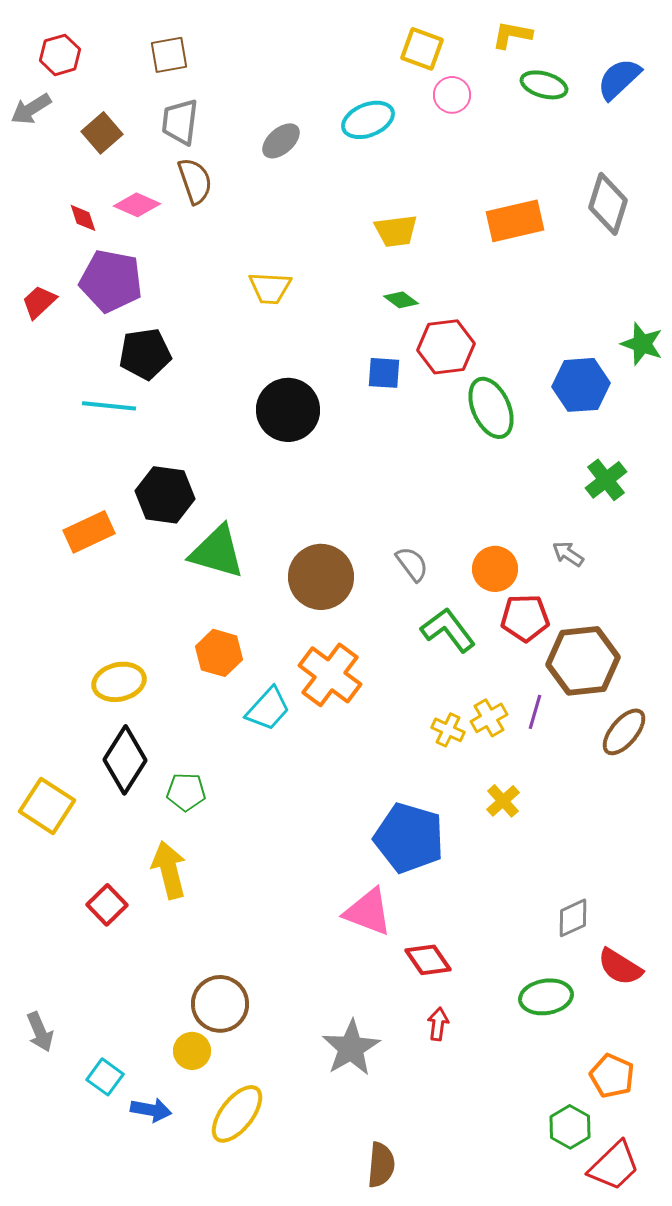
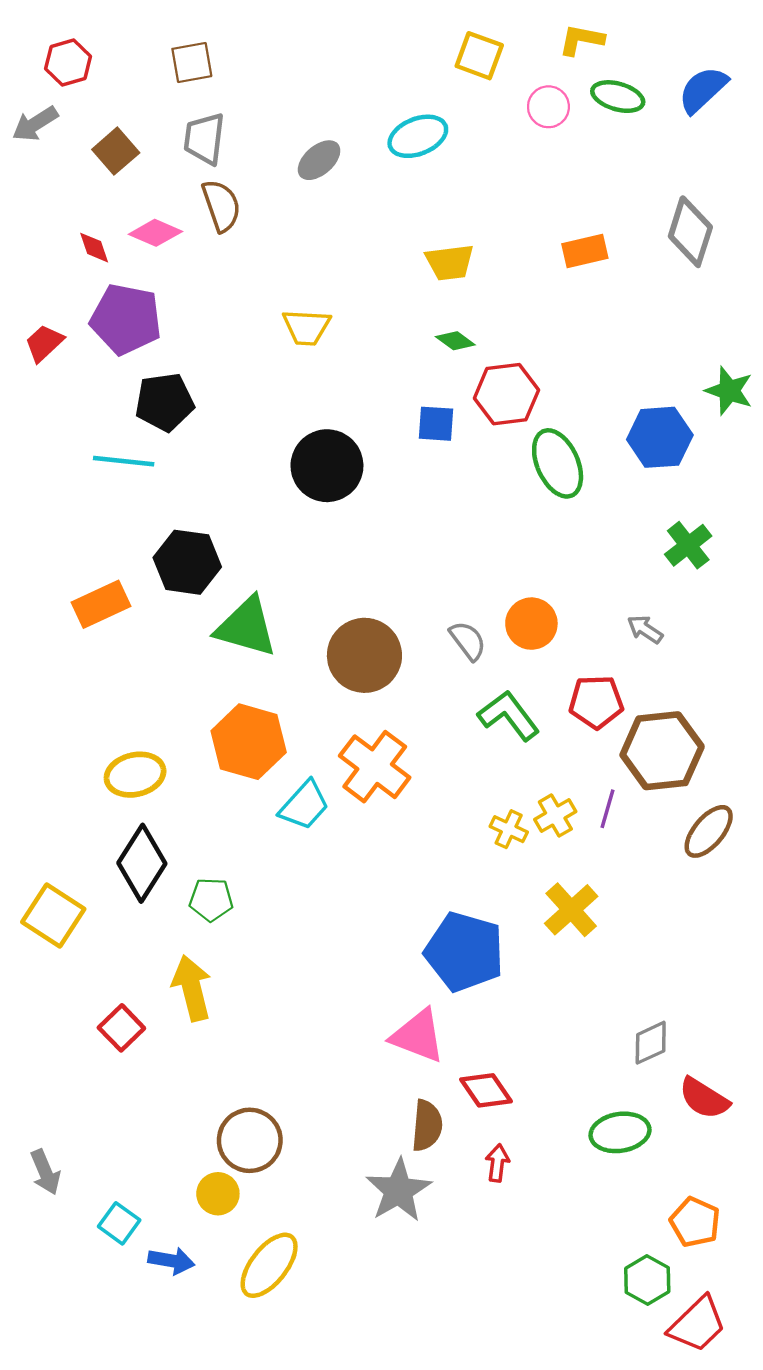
pink circle: (452, 95) -> (548, 107), moved
orange rectangle: (515, 221) -> (585, 251), size x0.7
orange circle: (495, 569) -> (531, 624), moved
orange hexagon: (219, 653) -> (249, 742), size x1.4
yellow cross: (503, 801) -> (571, 910), size x1.4
brown semicircle: (381, 1165) -> (427, 1126), moved

